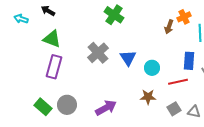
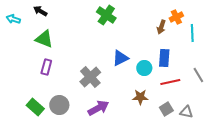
gray cross: (98, 53) -> (90, 77), moved
blue triangle: (128, 58) -> (120, 58), turned 36
blue rectangle: (189, 61) -> (164, 58), moved
purple rectangle: (54, 67) -> (46, 67), size x0.7

